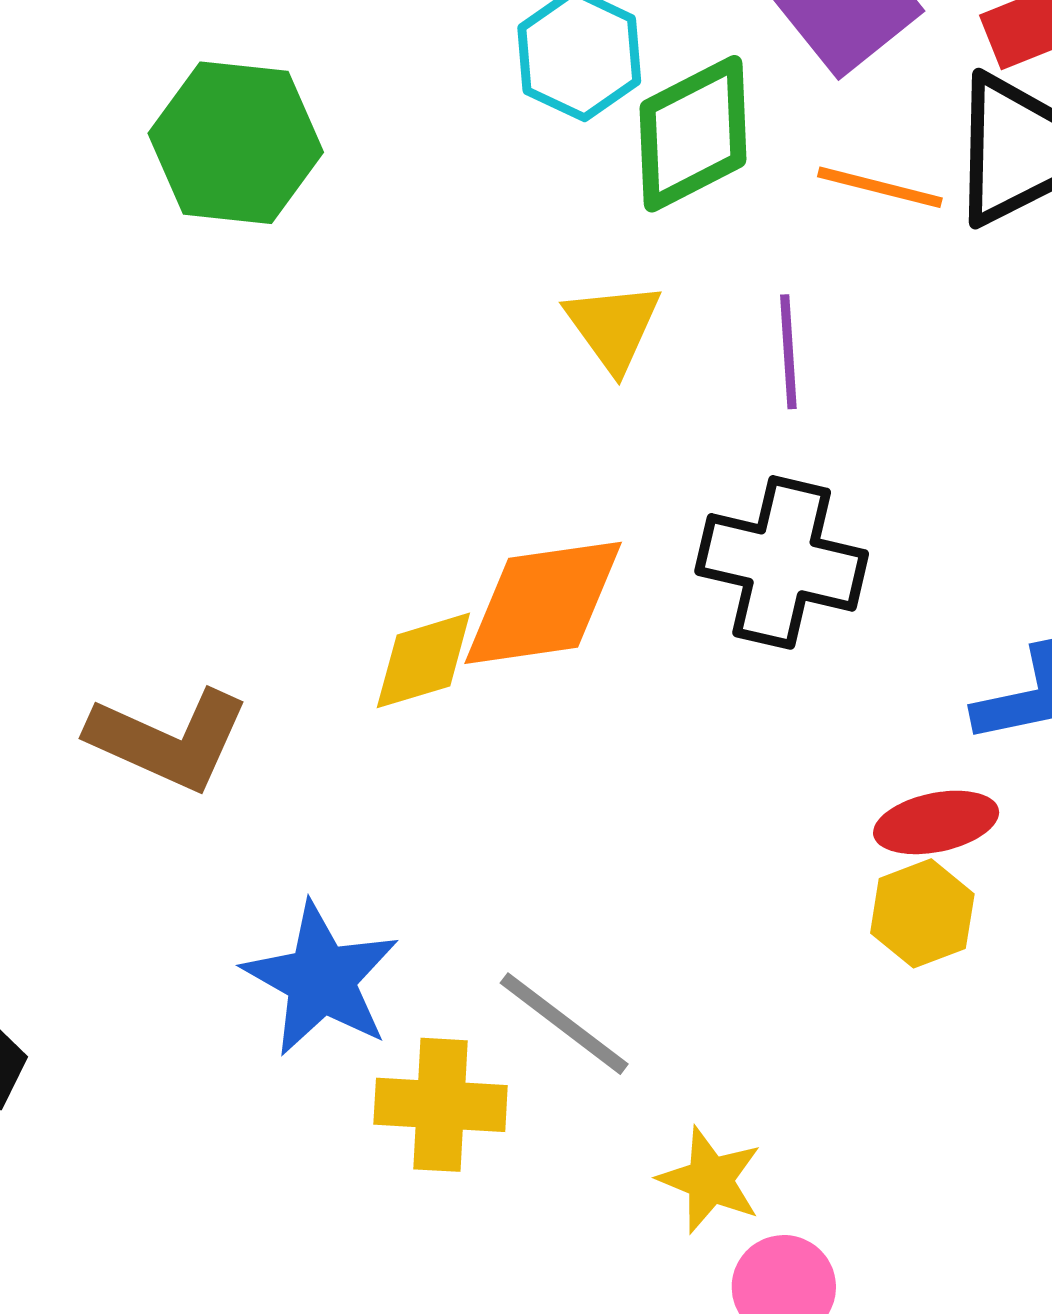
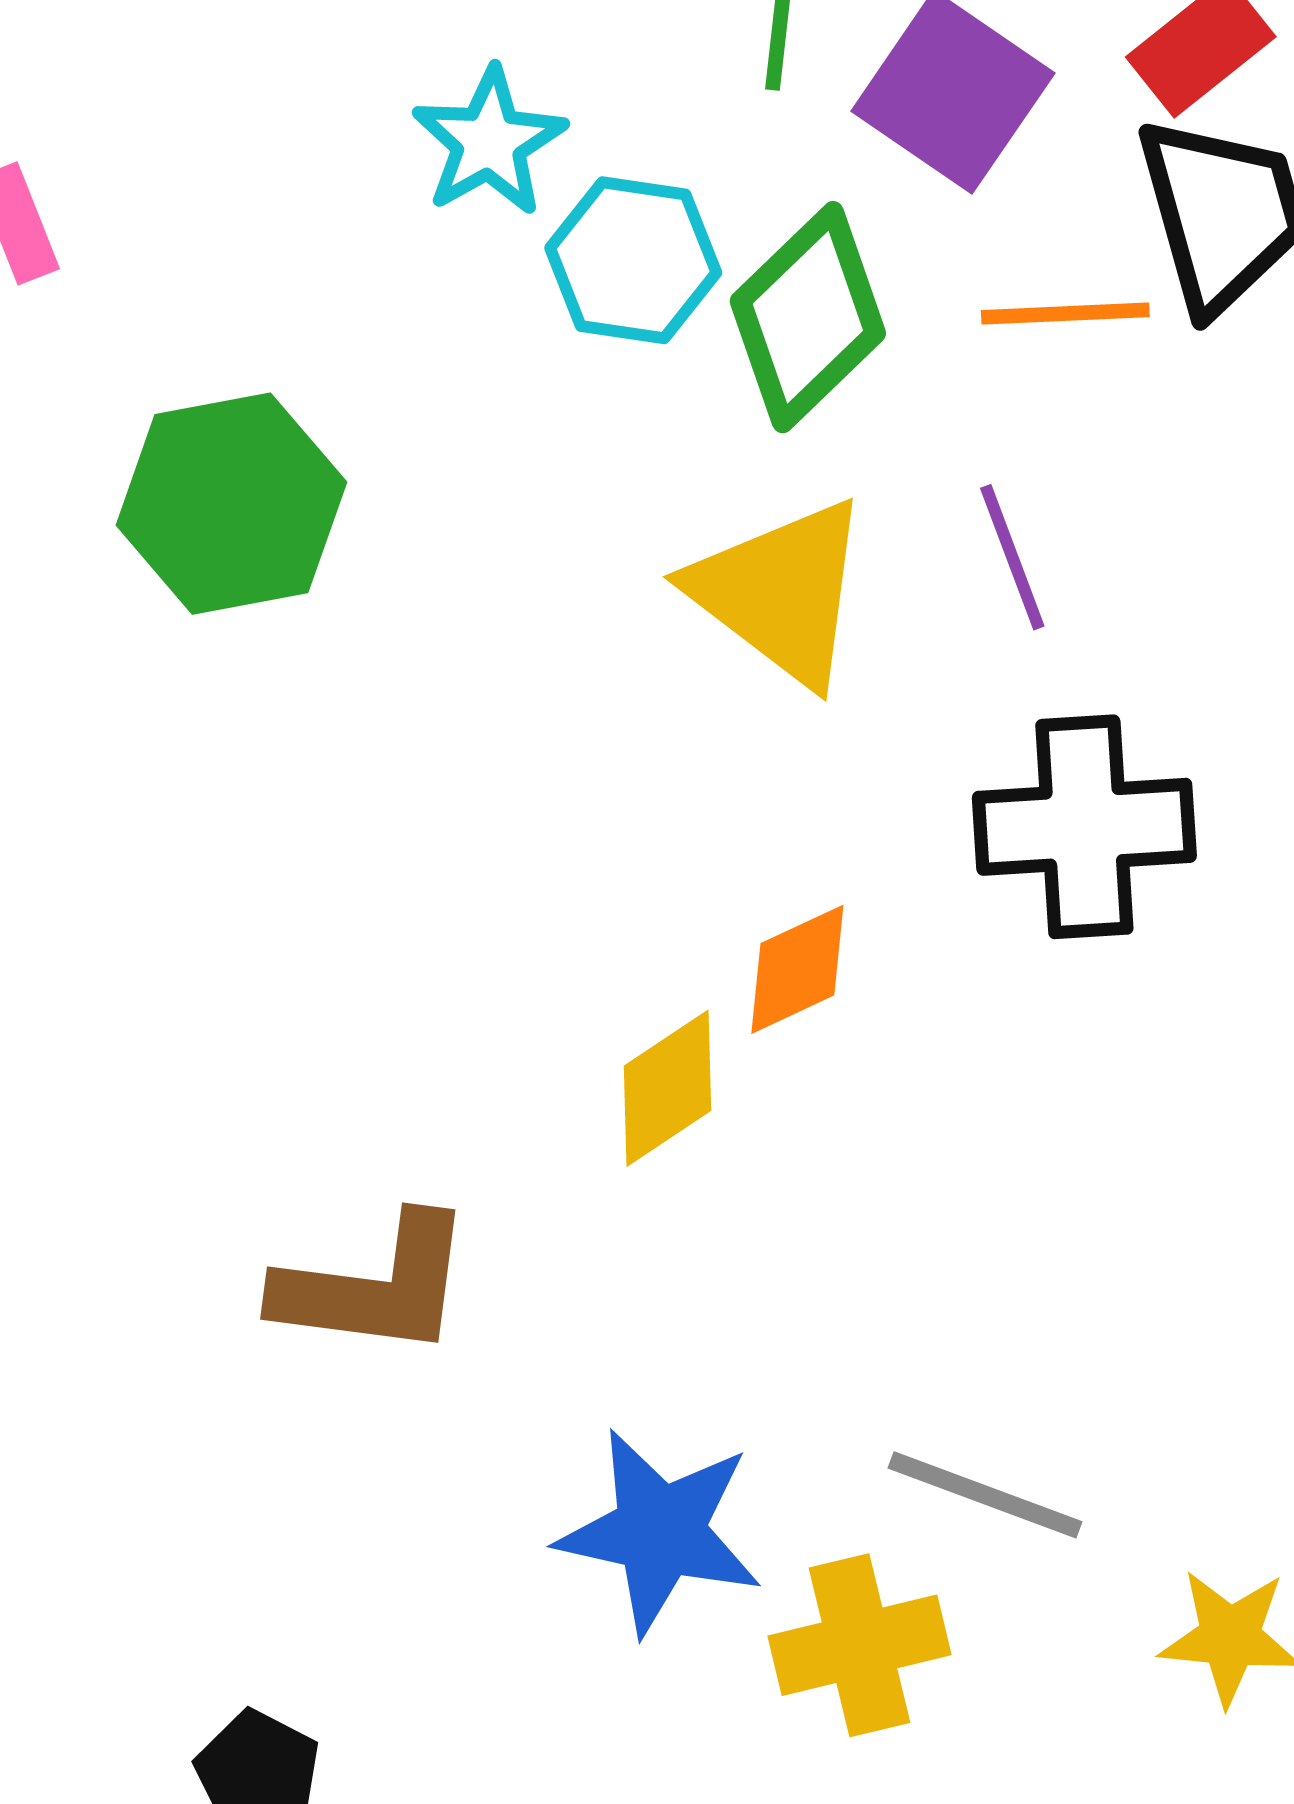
yellow triangle: (613, 326) -> (780, 592), size x1.5
orange diamond: (543, 603) -> (797, 969), size x0.6

